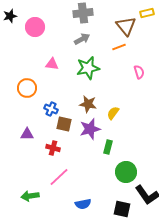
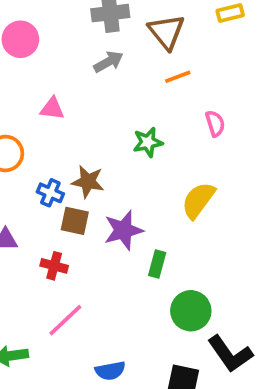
brown triangle: (126, 26) -> (166, 32), moved
green star: (88, 68) -> (148, 142), moved, size x0.7
brown star: (88, 104) -> (88, 182), moved
yellow semicircle: (113, 113) -> (198, 200), moved, size x1.5

